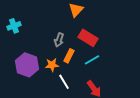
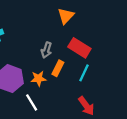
cyan line: (92, 60) -> (84, 73), turned -35
white line: (64, 82) -> (32, 102), moved

